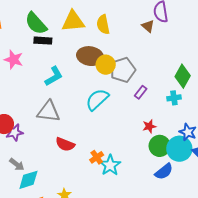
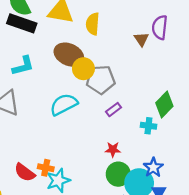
black rectangle: (43, 41) -> (22, 23), size x1.4
red semicircle: (65, 144) -> (25, 172), moved
orange cross: (97, 157) -> (46, 168), turned 32

